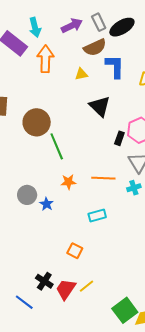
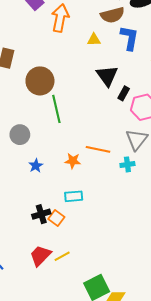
black rectangle: (119, 138) -> (124, 93), moved
orange star: (68, 182) -> (73, 161), moved
gray circle: (27, 195) -> (20, 135), moved
cyan rectangle: (97, 216) -> (74, 196), moved
black cross: (44, 281) -> (41, 214), moved, turned 30

